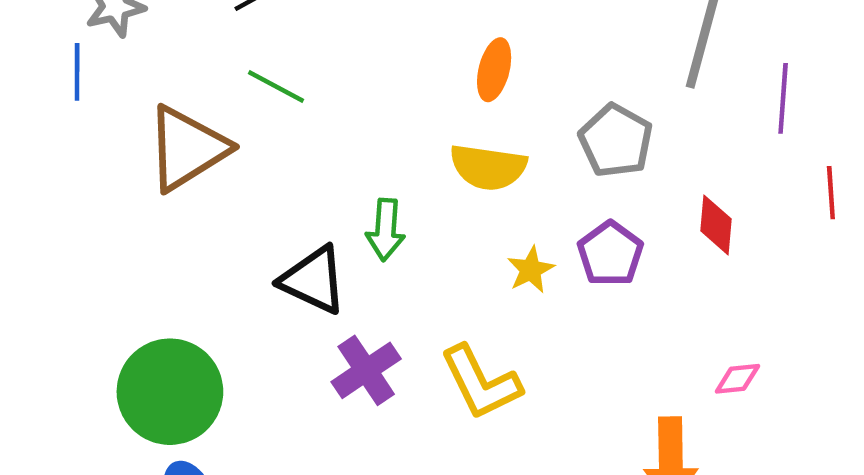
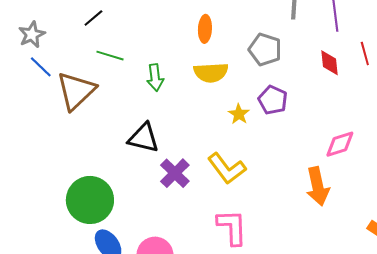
blue line: (77, 72) -> (41, 67), moved, turned -35
red diamond: (716, 225) -> (330, 63), moved
green arrow: (386, 230) -> (155, 78), moved
pink diamond: (737, 379) -> (340, 144), size x1.5

